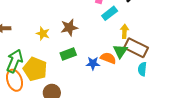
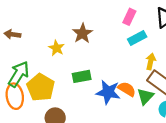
brown star: (69, 27) -> (82, 33), moved, turned -30
green triangle: (120, 51) -> (145, 96), moved
blue star: (93, 63) -> (108, 92), size x1.5

